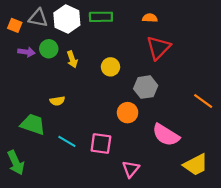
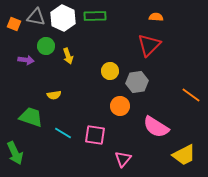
orange semicircle: (150, 18) -> (156, 17), moved
purple arrow: (26, 52) -> (26, 60), moved
yellow circle: (110, 67) -> (110, 71), moved

